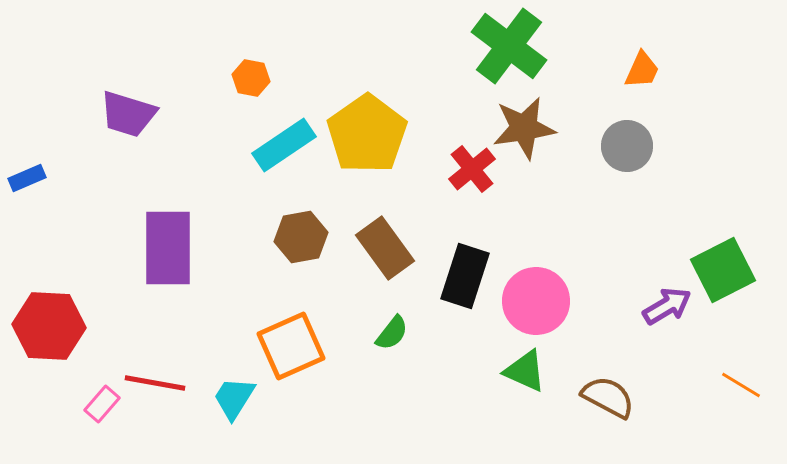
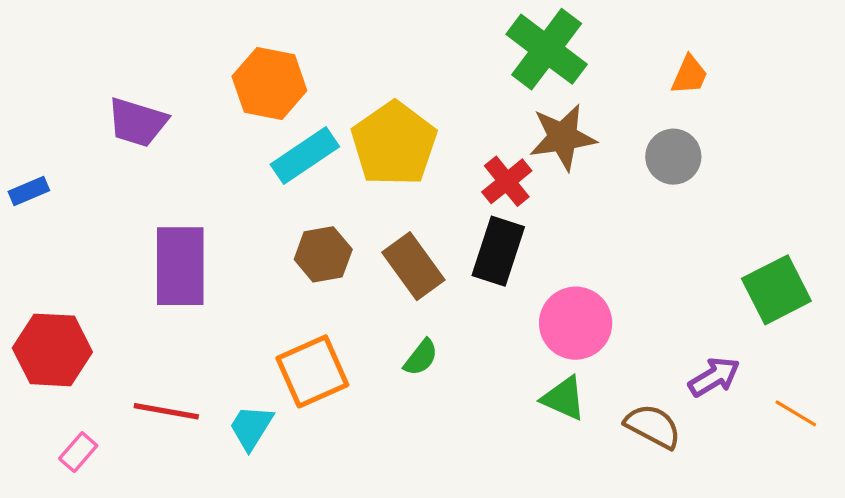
orange hexagon: (251, 78) -> (269, 84), size x1.8
black rectangle: (465, 276) -> (498, 251), moved
purple arrow: (667, 306) -> (714, 377), moved
pink rectangle: (102, 404) -> (78, 452), moved

